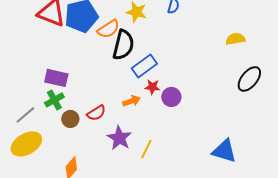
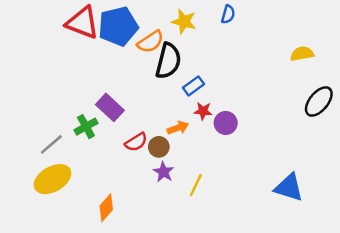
blue rectangle: (144, 66) -> (193, 86), size x0.7
purple rectangle: (56, 78) -> (110, 107), moved, turned 30
brown circle: (70, 119) -> (159, 147), moved
purple star: (119, 138) -> (164, 172), size x0.7

